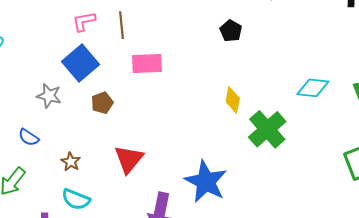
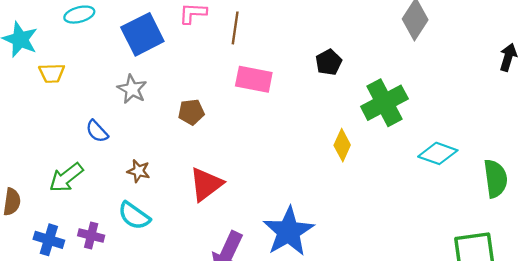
black pentagon: (231, 31) -> (329, 62), moved
blue square: (81, 63) -> (142, 34), moved
green cross: (267, 129) -> (384, 103), moved
brown star: (71, 162) -> (139, 171), turned -30

